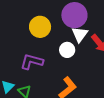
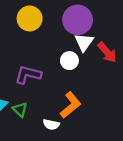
yellow circle: (40, 27) -> (30, 18), moved

